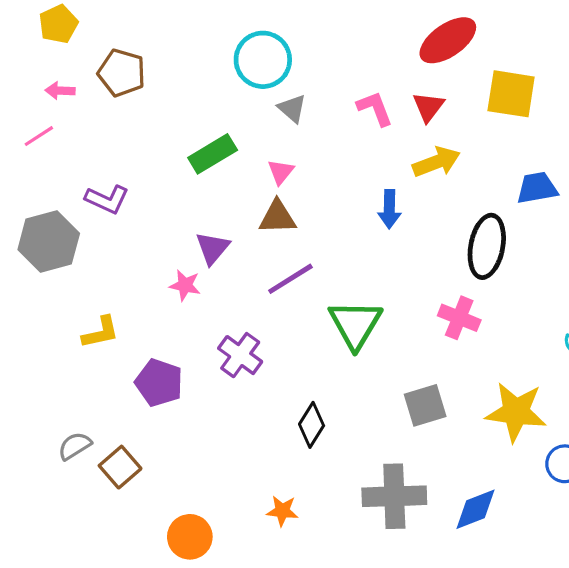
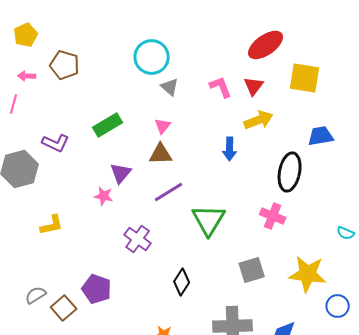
pink line: (39, 136) -> (14, 104), turned -42
green rectangle: (213, 154) -> (108, 125), moved
purple pentagon: (159, 383) -> (97, 289), moved

